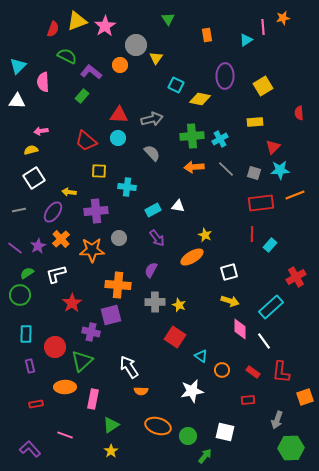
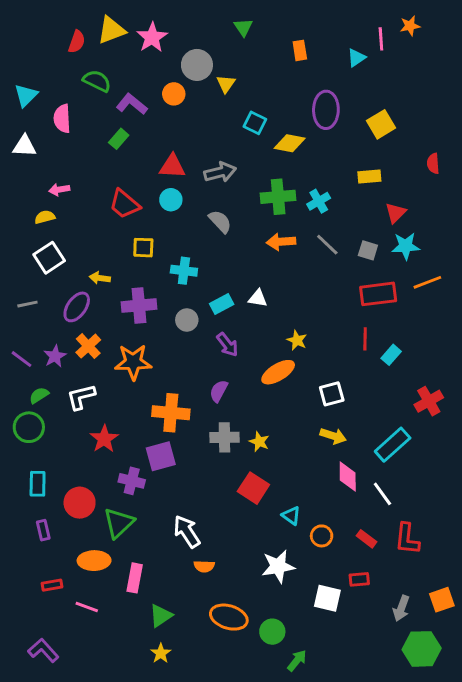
gray circle: (119, 238) -> (187, 320), moved
orange square: (305, 397) -> (442, 600), moved
white square: (225, 432) -> (327, 598), moved
pink line: (65, 435) -> (87, 607), moved

